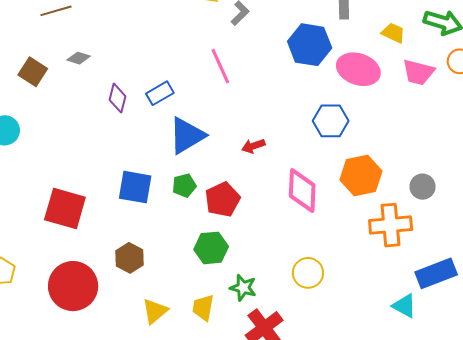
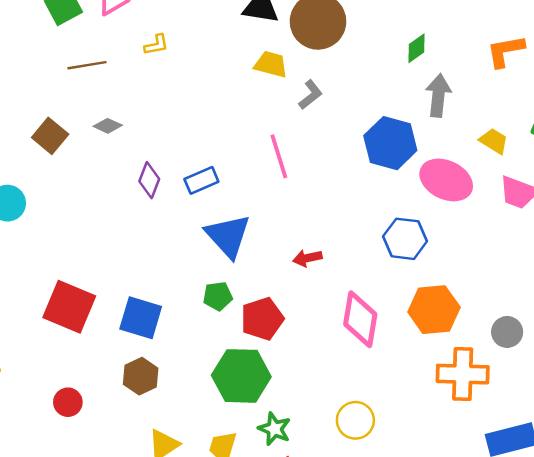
blue triangle: (187, 136) -> (228, 236), turned -48
blue square: (135, 187) -> (141, 318), moved
green hexagon: (211, 248) -> (241, 376), size x1.4
red circle: (73, 286) -> (68, 402), size x0.5

